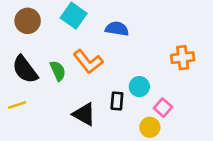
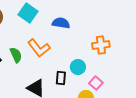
orange cross: (183, 58) -> (101, 45), moved

